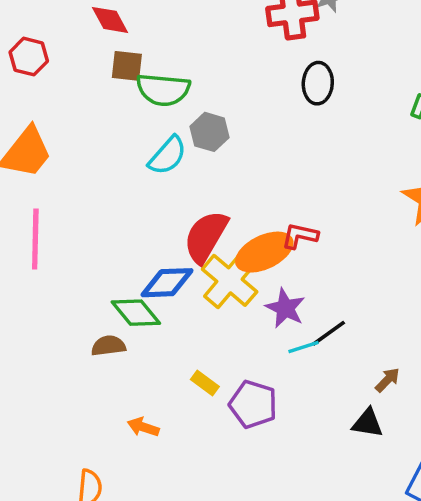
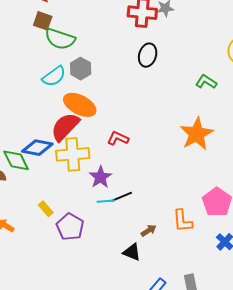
orange ellipse: (264, 252) -> (80, 105), moved, turned 40
yellow cross: (230, 280) -> (73, 154), turned 32

